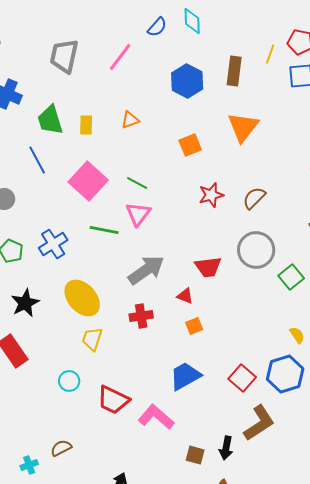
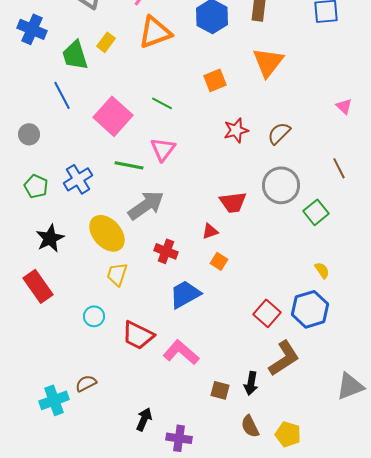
orange triangle: (130, 120) -> (155, 32), moved, size x1.8
yellow rectangle: (86, 125) -> (106, 42), moved, turned 36
green line: (137, 183) -> (162, 103), moved
gray arrow: (146, 270) -> (146, 205), moved
red triangle: (185, 296) -> (210, 231), turned -42
red cross: (141, 316) -> (166, 251), turned 30
orange square: (194, 326) -> (219, 261), turned -36
blue trapezoid: (185, 376) -> (185, 294), moved
cyan cross: (29, 465) -> (54, 400), size x1.6

